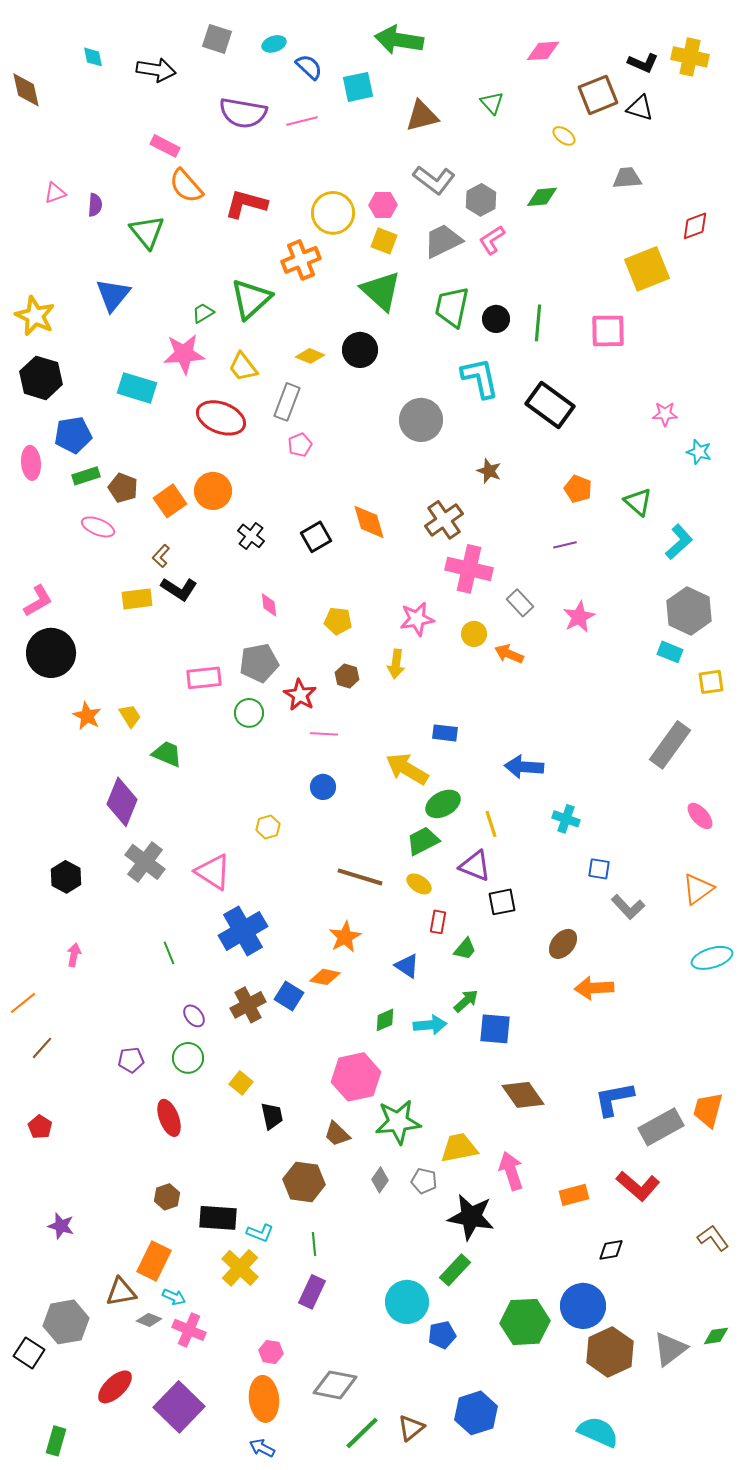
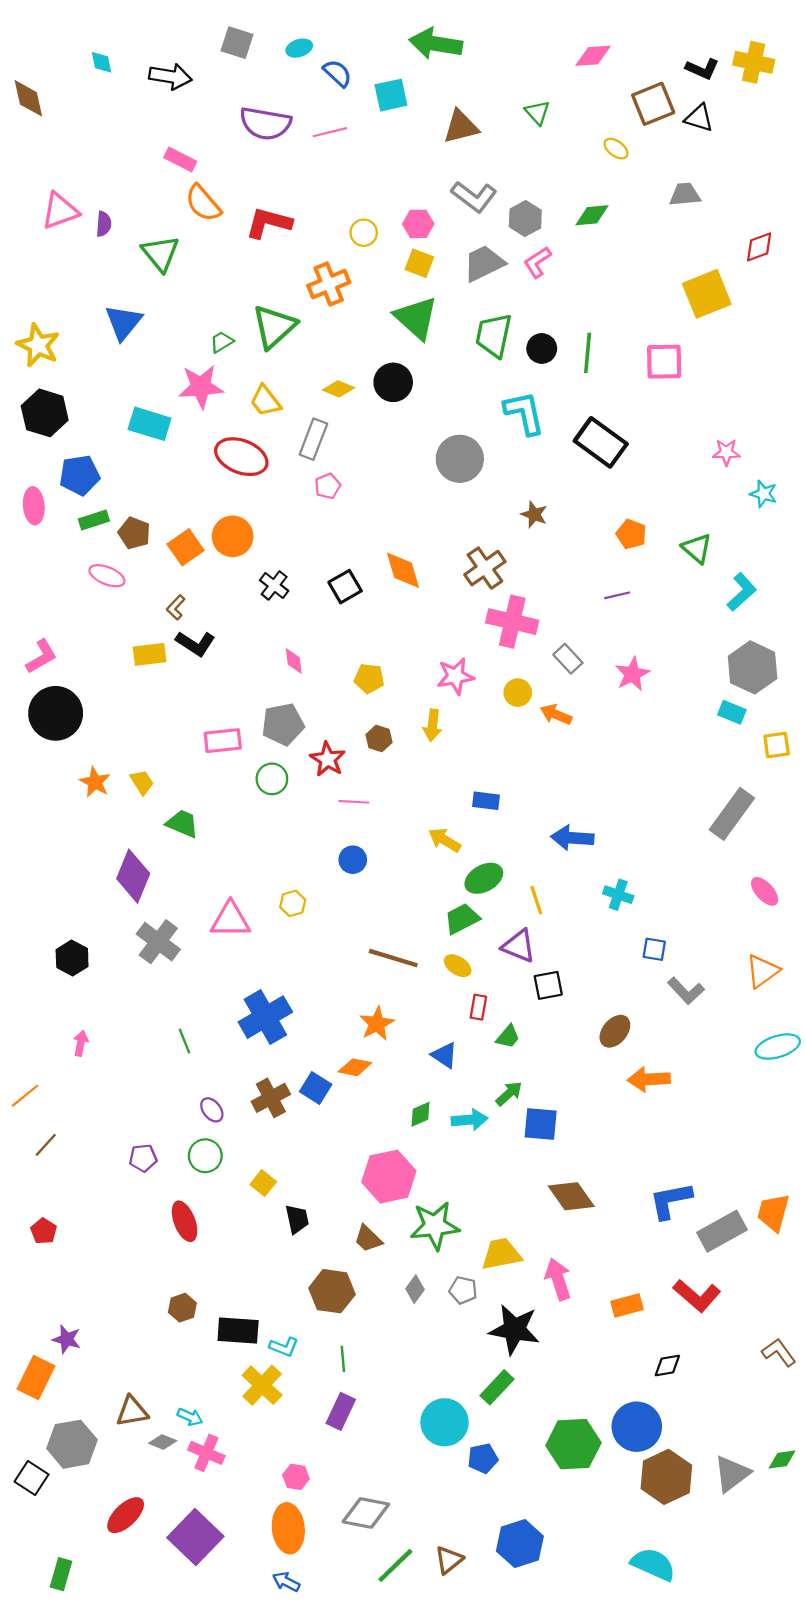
pink triangle: (55, 193) -> (60, 211), size x1.6
yellow circle: (333, 213) -> (364, 233), size x0.6
yellow arrow: (407, 769) -> (445, 840), size x0.7
pink triangle: (213, 872) -> (230, 920), moved, turned -33
orange rectangle: (154, 1261) -> (36, 1378), moved

